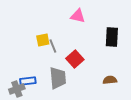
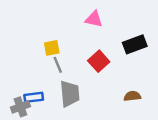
black rectangle: (112, 37) -> (135, 44), turned 66
gray line: (53, 46) -> (58, 65), moved
red square: (75, 59) -> (99, 61), moved

